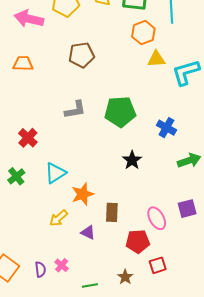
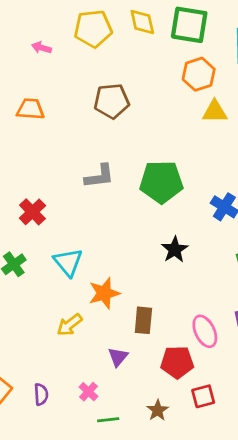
pink arrow: (29, 19) -> (42, 48), size x0.5
cyan triangle: (55, 173) -> (68, 262), turned -40
purple triangle: (88, 232) -> (118, 357), moved, turned 42
pink cross: (62, 265) -> (88, 392), moved

